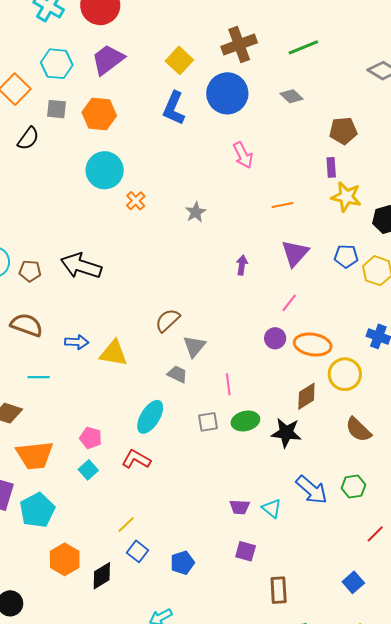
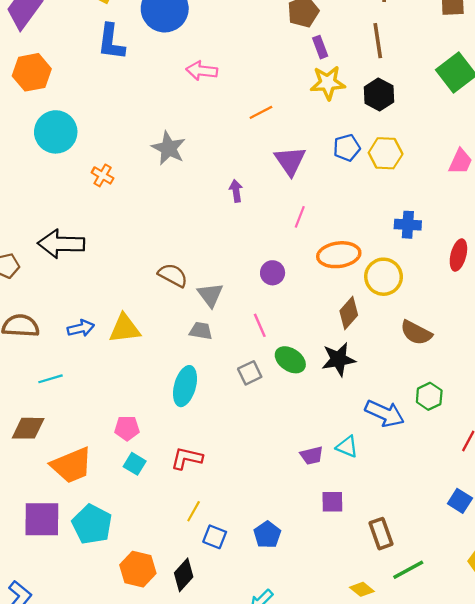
pink arrow: (243, 155) -> (202, 71), turned 140
purple rectangle: (331, 167) -> (320, 47), moved
orange cross: (136, 201) -> (103, 175), moved
gray star: (196, 212) -> (169, 148), size x1.4
brown semicircle: (168, 320) -> (173, 275), turned 88
purple circle: (275, 338) -> (273, 273), moved
green ellipse: (245, 421) -> (290, 360), turned 64
red L-shape: (136, 459) -> (187, 458), moved

